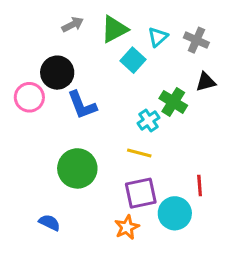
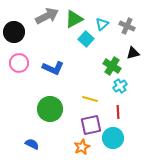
gray arrow: (73, 25) -> (47, 16), size x1.6
black circle: (57, 73) -> (14, 32), moved
blue L-shape: (82, 105) -> (53, 68), turned -45
cyan cross: (148, 120) -> (120, 86), moved
red line: (200, 185) -> (118, 112), moved

